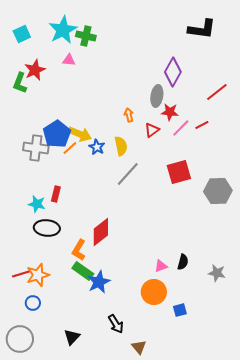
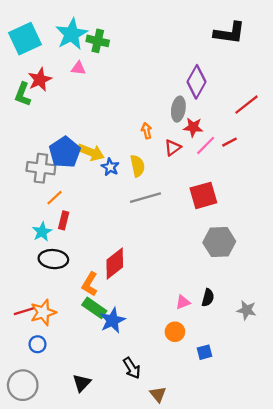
cyan square: (22, 34) -> (25, 39), size x1.6
orange line: (70, 148) -> (55, 198), moved
gray line: (128, 174) -> (145, 198), turned 32
gray hexagon: (218, 191) -> (219, 242), moved
cyan star: (37, 204) -> (42, 232), turned 30
orange circle: (154, 292) -> (175, 332), size x0.7

